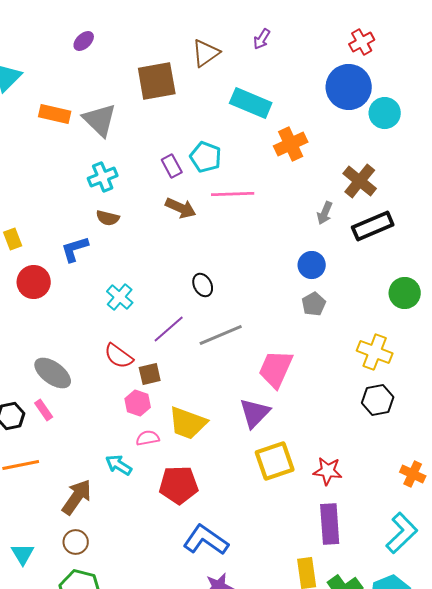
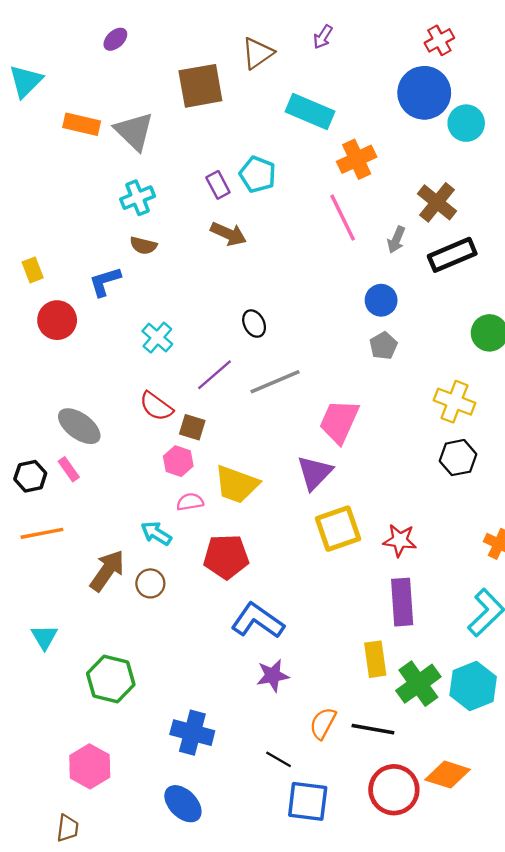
pink line: (233, 194) -> (343, 218), moved, turned 66
brown square: (150, 374) -> (192, 427), turned 30
brown circle: (76, 542) -> (150, 583), moved

